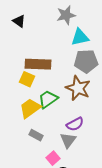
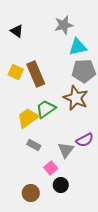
brown rectangle: (38, 64) -> (36, 74), turned 65
yellow square: (27, 79) -> (16, 72), moved
purple semicircle: (75, 124) -> (85, 140), moved

